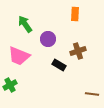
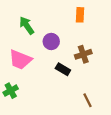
brown line: (92, 94) -> (88, 100), moved, turned 56

